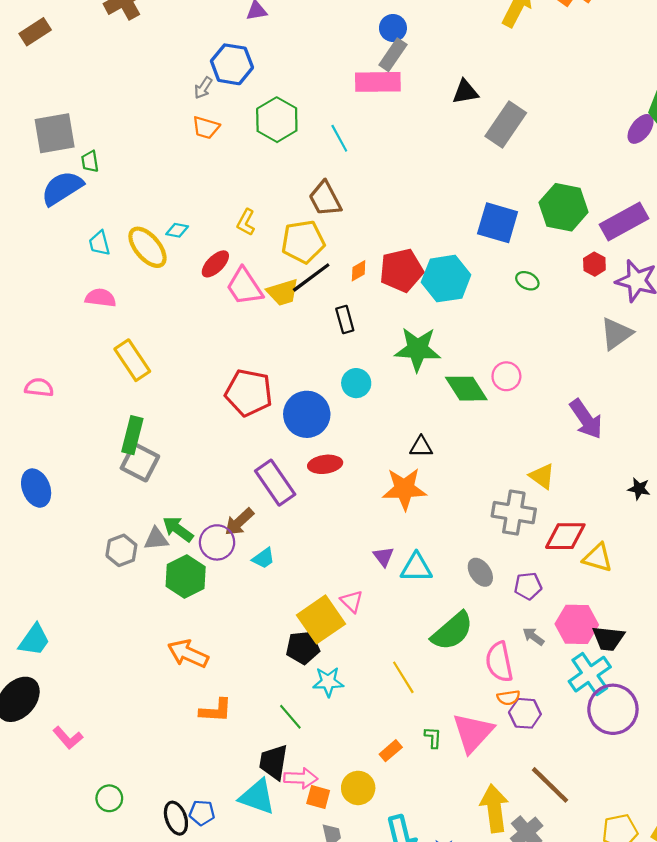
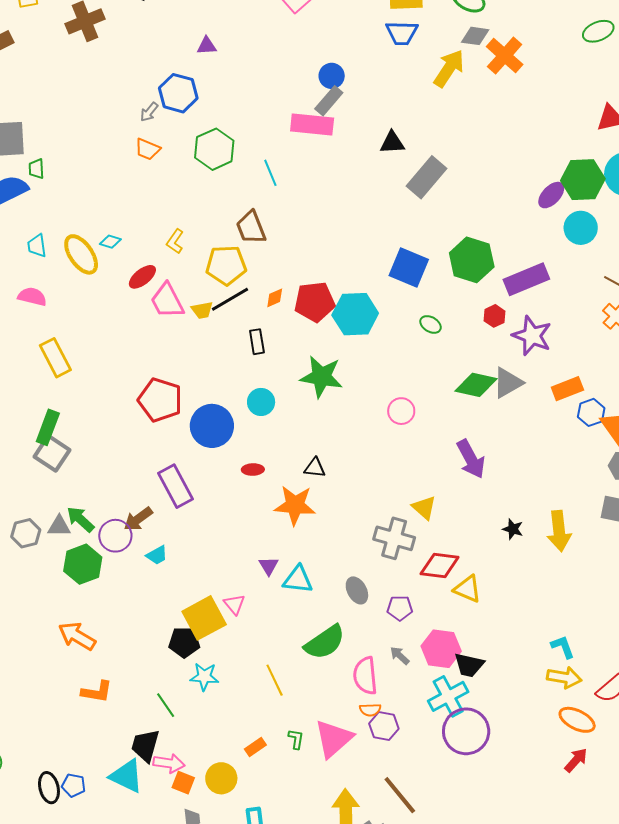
yellow trapezoid: (283, 292) -> (202, 310), size x0.7
green diamond: (466, 389) -> (476, 385), moved, turned -51
red ellipse: (325, 464) -> (253, 470), moved, size x0.7

